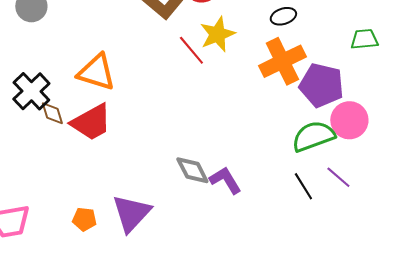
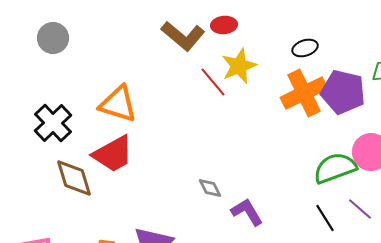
purple pentagon: (321, 85) -> (343, 92), moved
brown diamond: (52, 113) -> (74, 178), moved, size x1.6
gray diamond: (192, 170) -> (210, 188), moved, size x0.7

